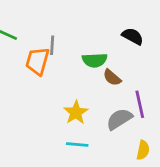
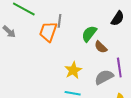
black semicircle: (133, 36) -> (118, 18), turned 91
green semicircle: (95, 60) -> (89, 34), turned 126

